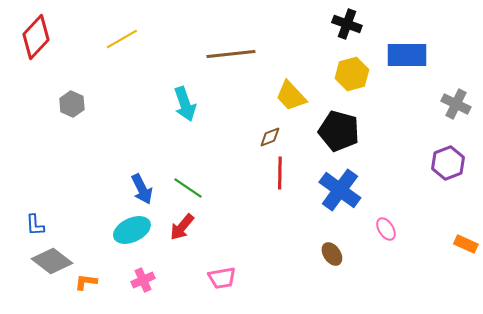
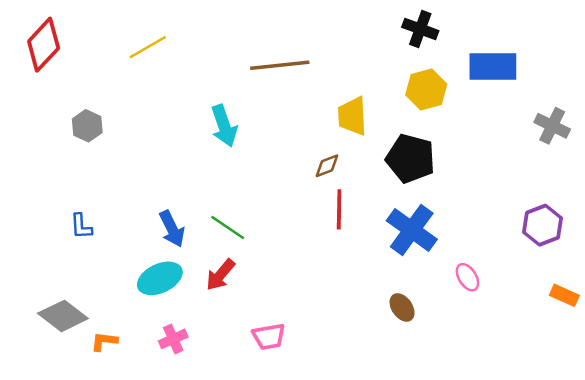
yellow trapezoid: (291, 96) -> (352, 116), turned 40
purple hexagon: (448, 163) -> (543, 225), moved
blue L-shape: (35, 225) -> (81, 226), moved

